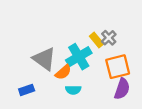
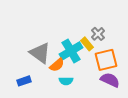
yellow rectangle: (97, 40) -> (87, 44), moved
purple semicircle: (122, 89) -> (110, 80), turned -84

